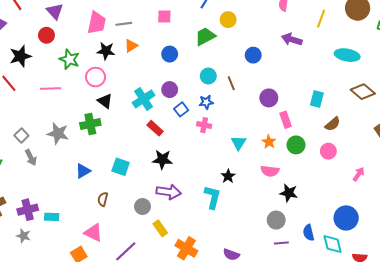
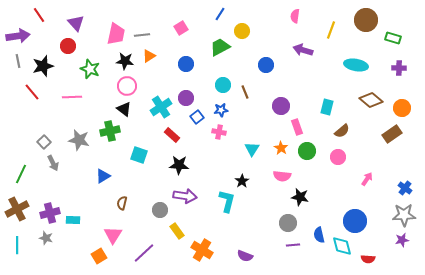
pink square: (164, 16) -> (181, 28), turned -32
pink circle: (96, 77) -> (127, 86), moved
cyan square: (121, 167) -> (139, 155), moved
pink triangle: (93, 233) -> (113, 235), turned 36

